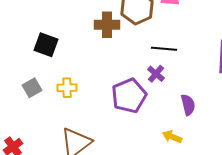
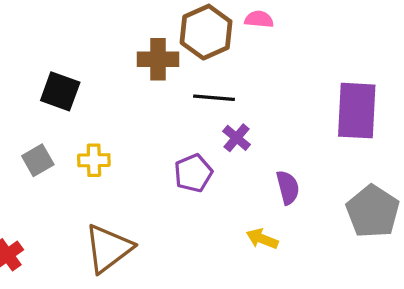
black line: (164, 49) -> (214, 98), moved
purple pentagon: (129, 96) -> (193, 173), size x0.7

